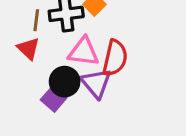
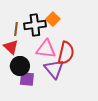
black circle: (65, 82) -> (20, 66), moved
purple square: (54, 99) -> (27, 79), turned -35

